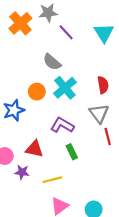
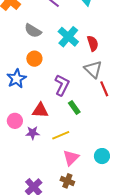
gray semicircle: (52, 62) -> (33, 31), moved
cyan cross: (65, 88) -> (68, 37), moved
purple L-shape: (62, 125) -> (62, 85), turned 95

